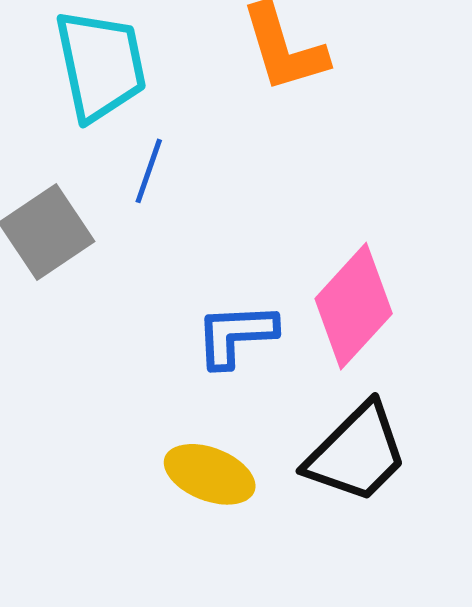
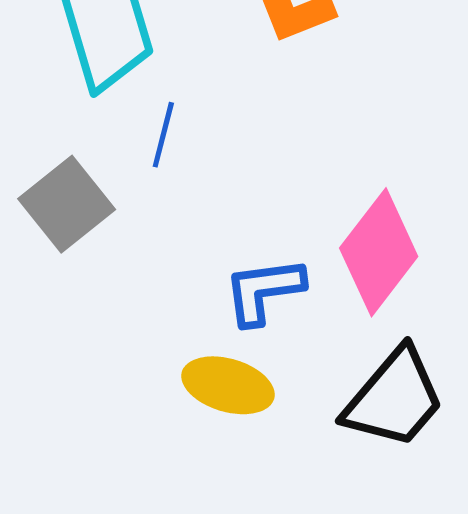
yellow ellipse: (210, 474) -> (228, 385), moved

